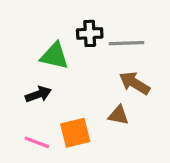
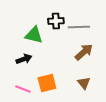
brown arrow: (135, 83) -> (84, 52), turned 108
brown triangle: (119, 115) -> (84, 83), moved, turned 40

